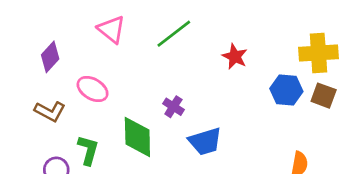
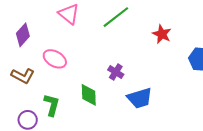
green diamond: (137, 137) -> (89, 95), size x0.7

